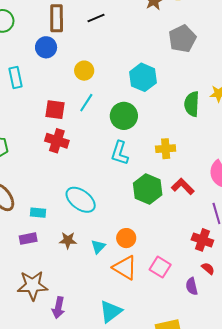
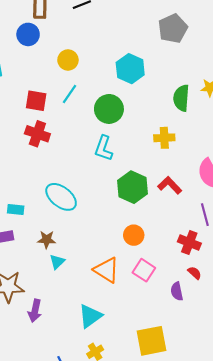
yellow cross: (166, 149) -> (164, 138), moved
orange circle: (126, 238) -> (134, 235), moved
cyan triangle: (98, 247) -> (57, 262), moved

